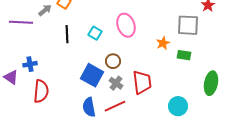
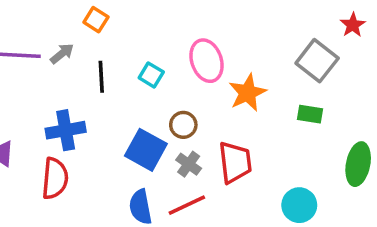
gray arrow: (45, 10) -> (62, 54), moved
gray square: (188, 25) -> (317, 61), turned 35
orange star: (163, 43) -> (248, 93), moved, size x1.5
blue cross: (30, 64) -> (66, 130), moved, size x1.5

